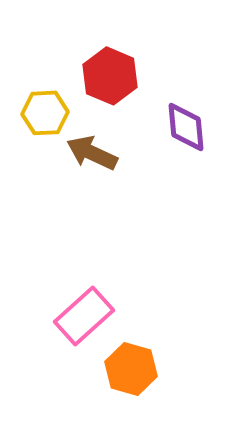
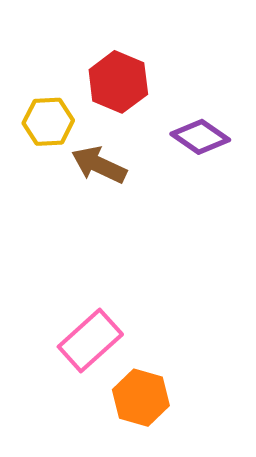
purple diamond: (186, 127) -> (200, 137), turned -50

